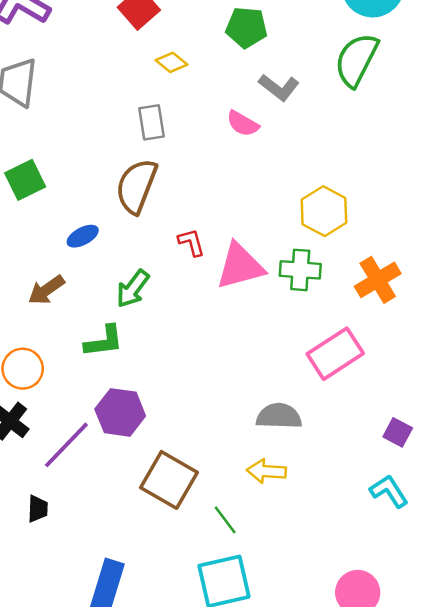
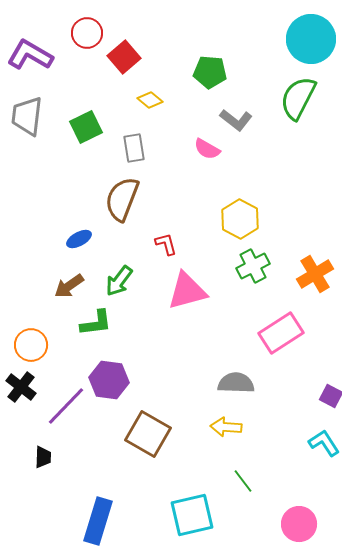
green square: (25, 180) -> (86, 127), moved
yellow hexagon: (324, 211) -> (240, 219), moved
pink triangle: (240, 266) -> (187, 291), moved
green cross: (300, 270) -> (253, 266), turned -32
brown arrow: (46, 290) -> (69, 286), moved
green line: (225, 520) -> (243, 481), moved

